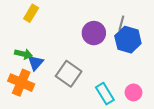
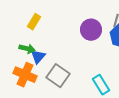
yellow rectangle: (31, 13) -> (34, 22), moved
gray square: (69, 74) -> (58, 76), moved

